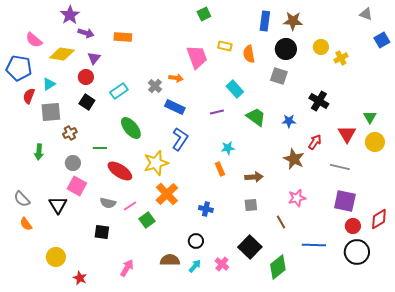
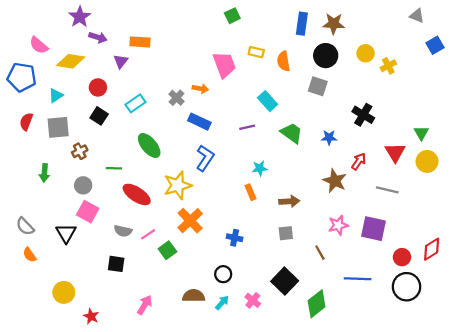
purple triangle: (94, 58) -> (121, 61), moved
red semicircle: (29, 96) -> (26, 122), moved
purple square: (345, 201) -> (373, 229), moved

